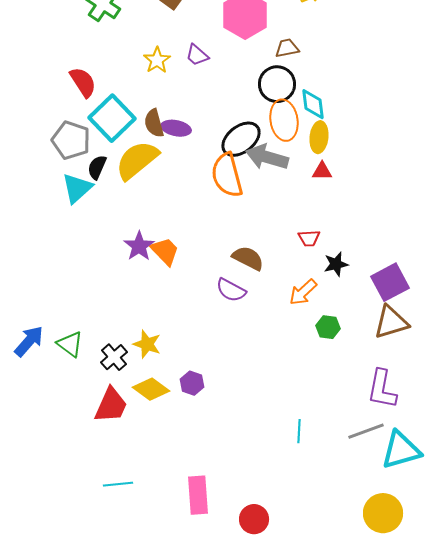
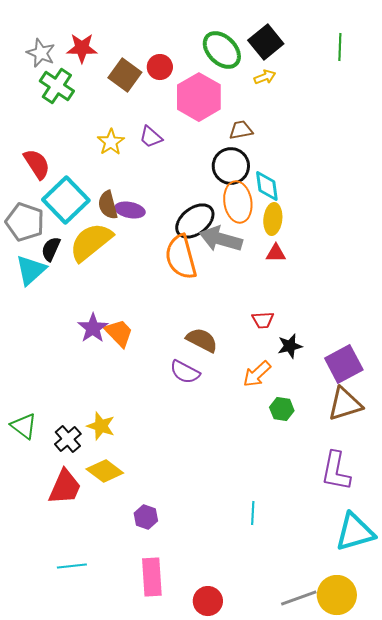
purple hexagon: (192, 383) -> (146, 517), moved
gray line: (366, 431) -> (299, 598), moved

